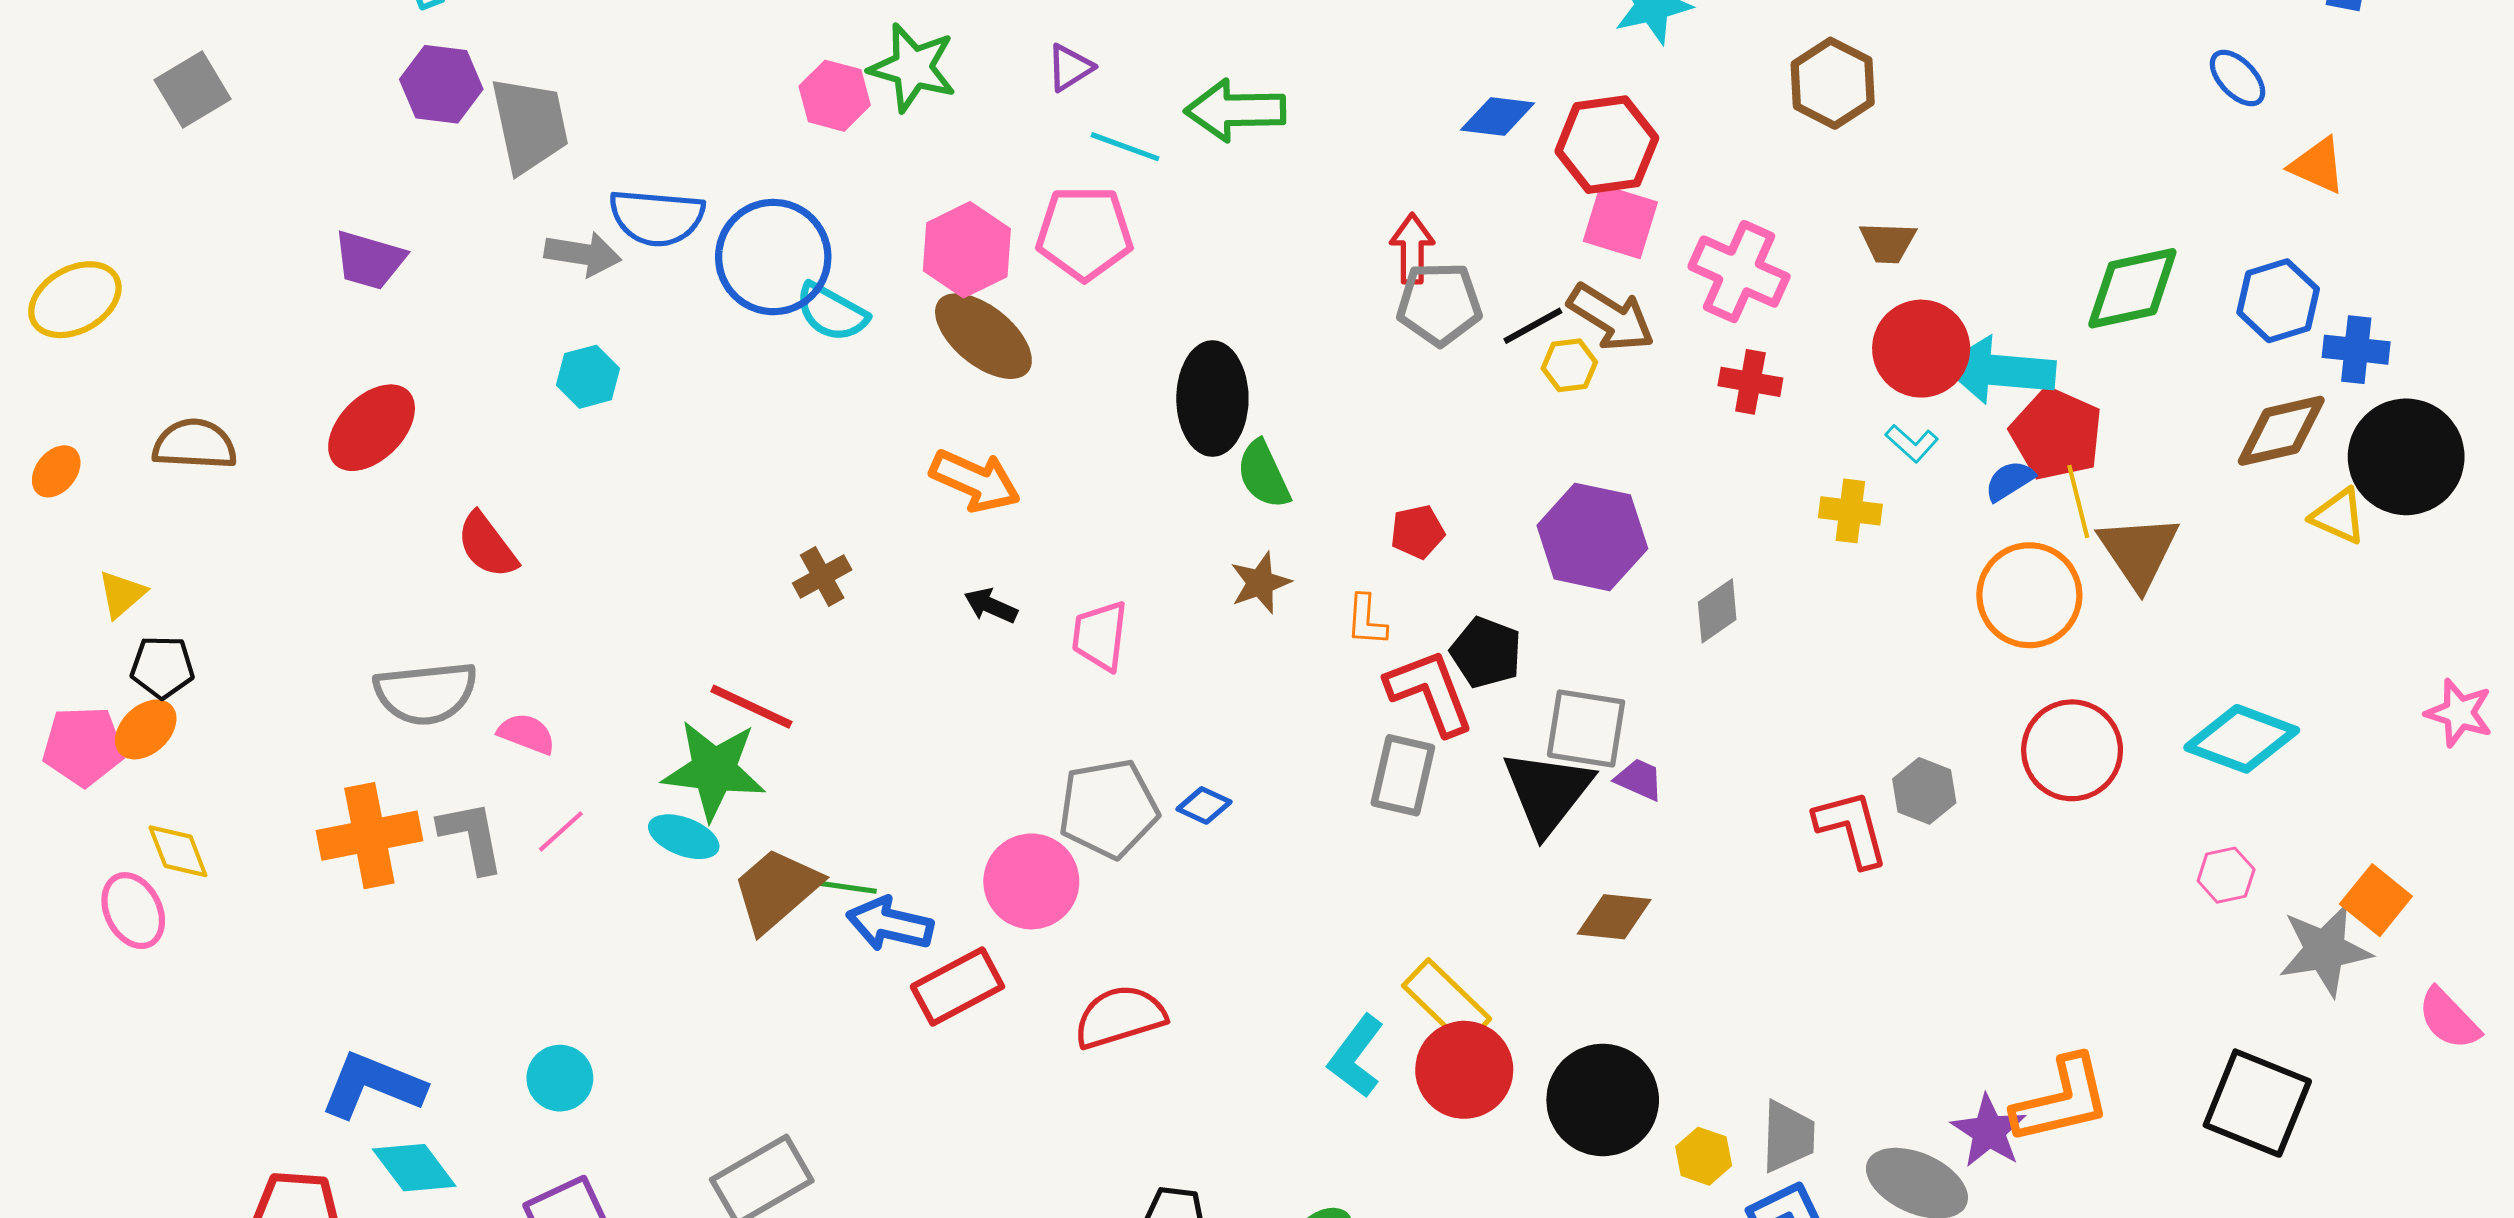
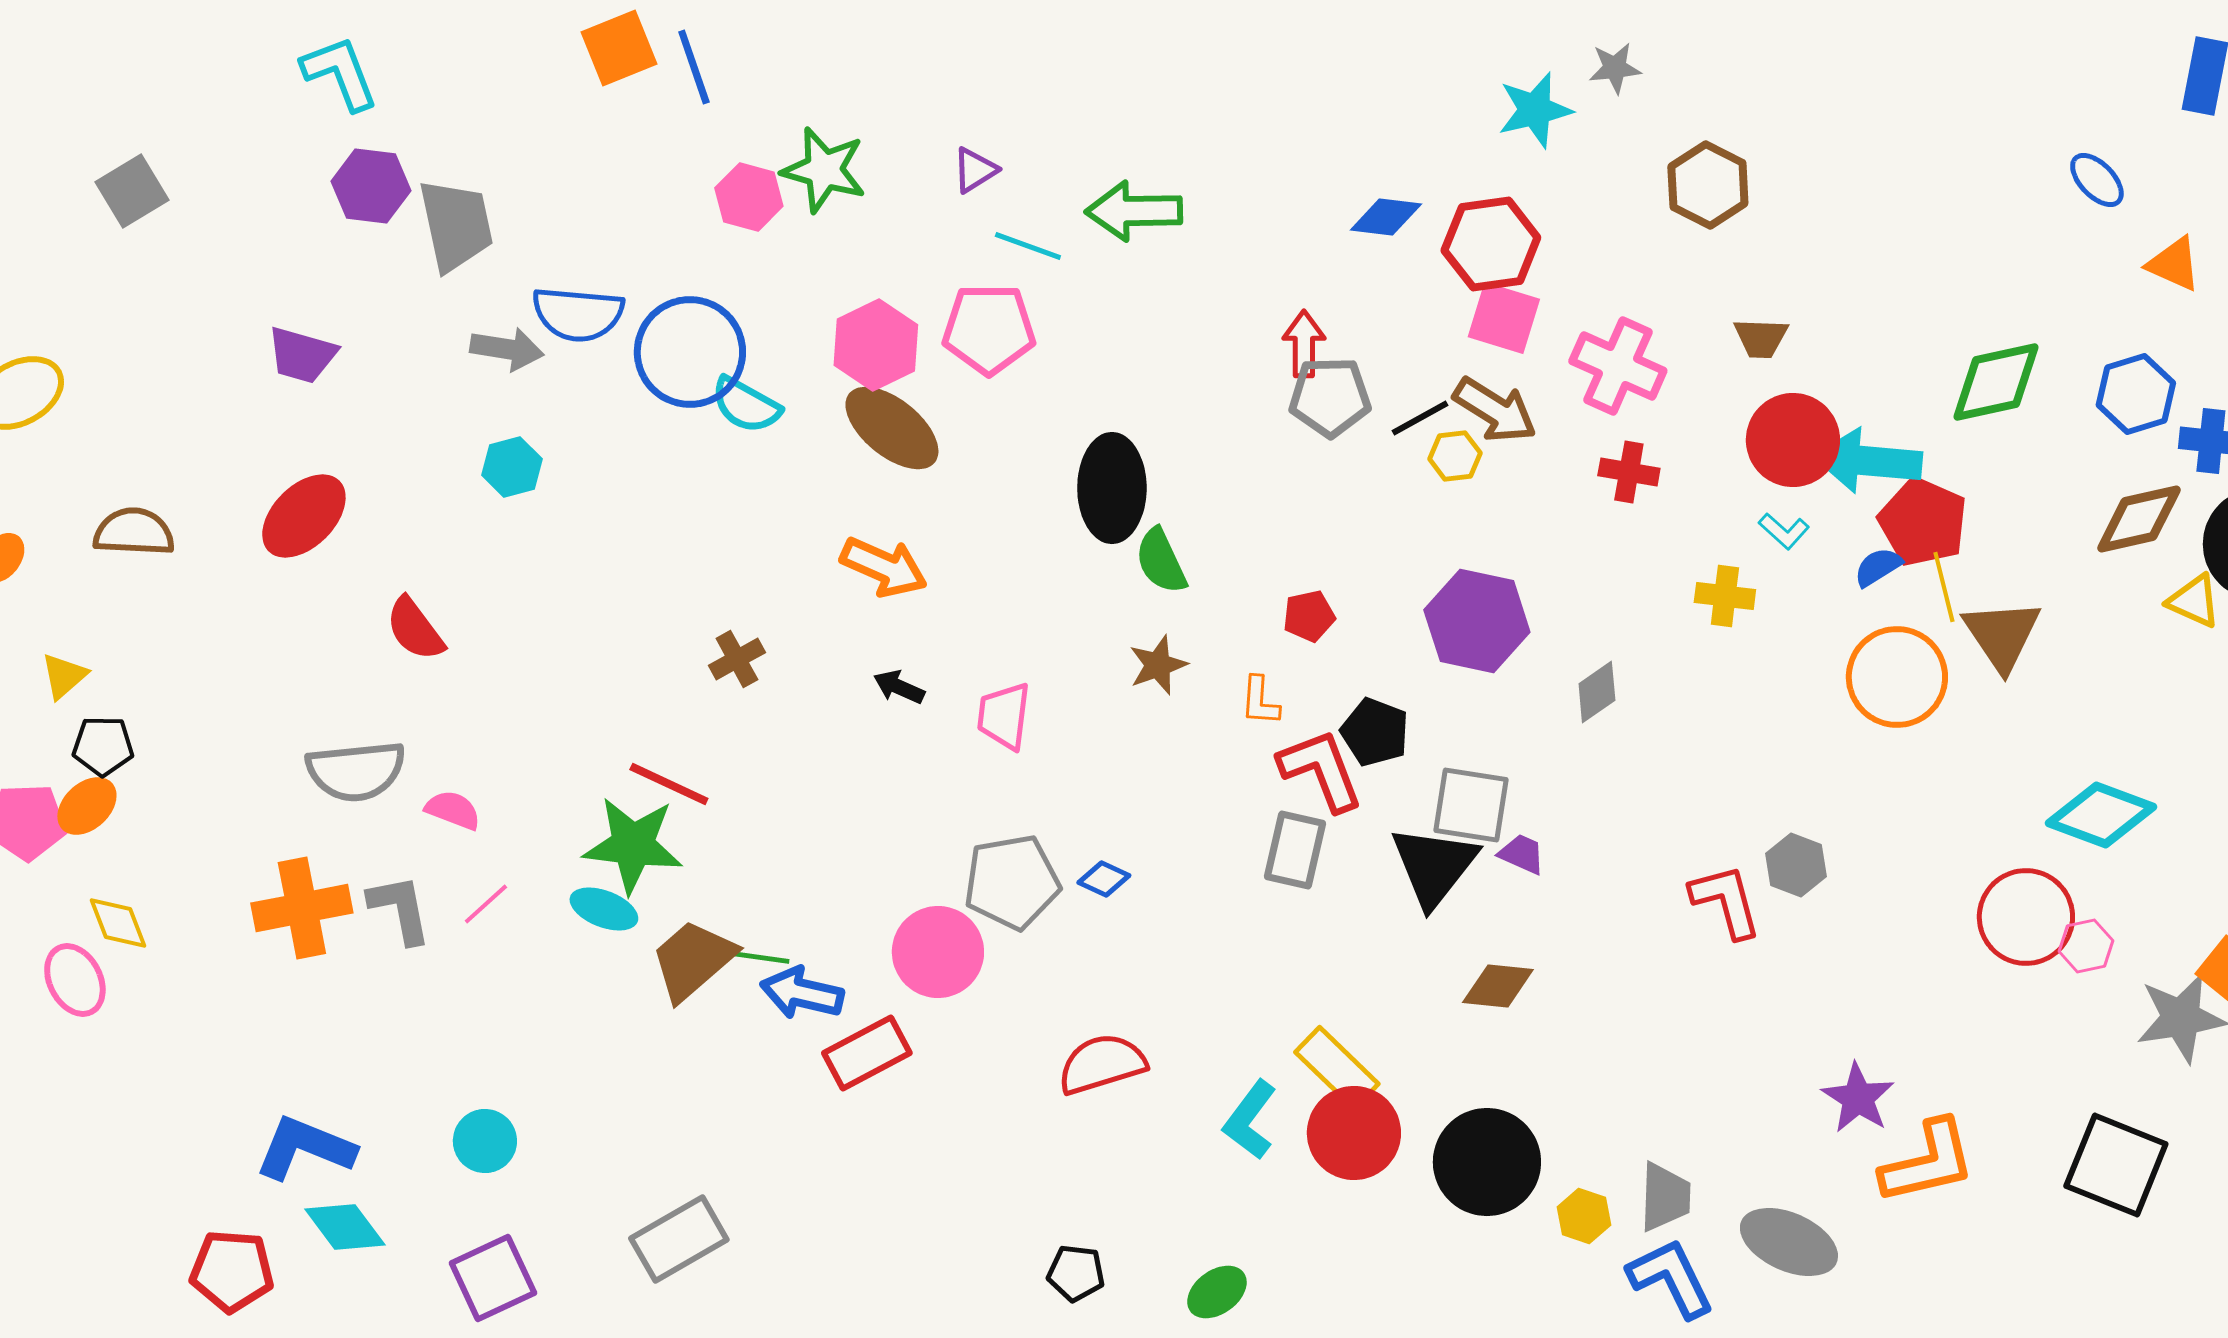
red circle: (2072, 750) -> (2026, 917), moved
red semicircle: (1120, 1017) -> (1102, 1064), moved
purple star: (1989, 1131) -> (1858, 1098), moved

